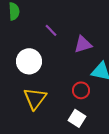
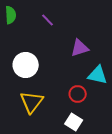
purple line: (51, 30) -> (48, 20), moved

